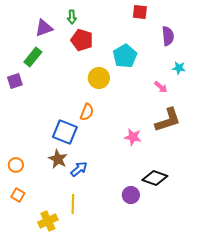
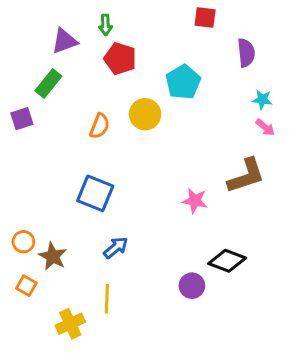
pink arrow: (161, 87) -> (265, 127), moved
orange semicircle: (87, 112) -> (100, 126), moved
brown star: (58, 159) -> (53, 256), moved

